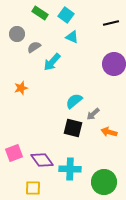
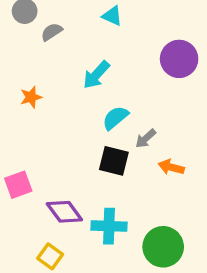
cyan arrow: (52, 62) -> (96, 75), moved
pink square: (14, 153) -> (18, 185), moved
yellow square: (33, 188) -> (50, 256), turned 35

